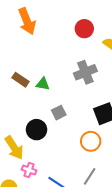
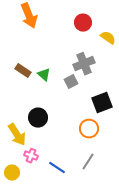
green triangle: (43, 84) -> (44, 75), turned 32
gray square: (59, 113) -> (71, 82), moved

